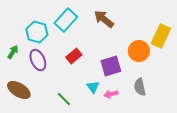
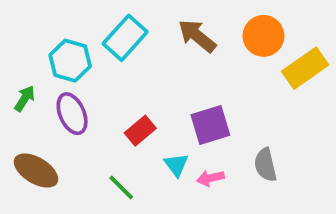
yellow rectangle: (161, 36) -> (305, 68), turned 30
orange circle: (139, 51) -> (263, 36), moved
red rectangle: (74, 56) -> (140, 131), moved

